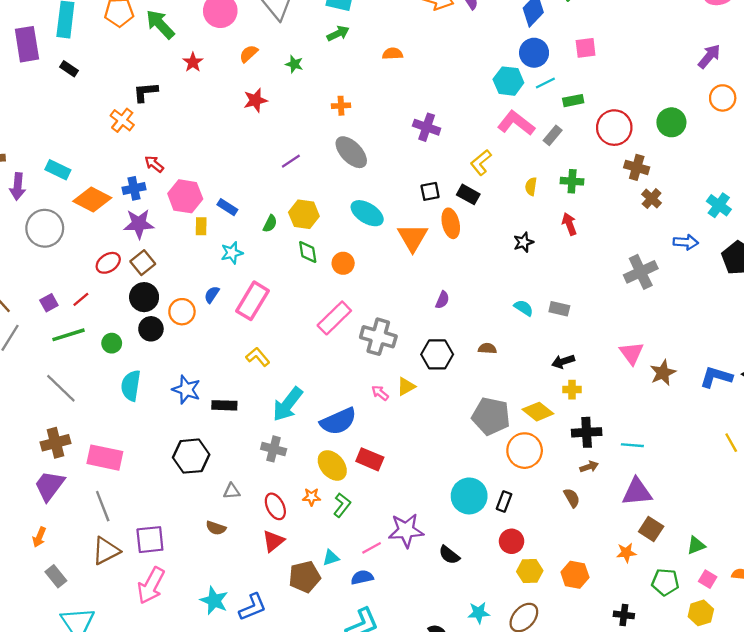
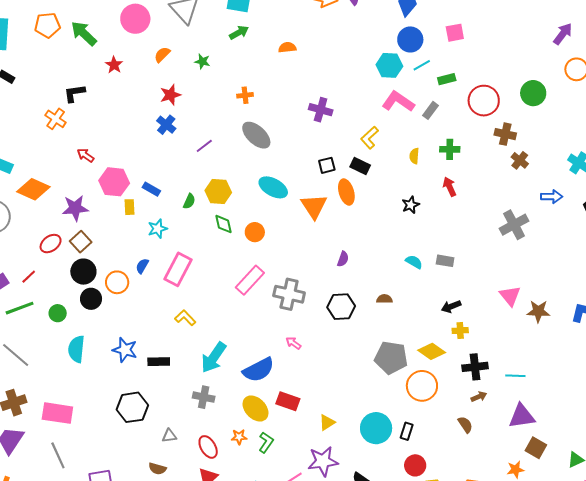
blue cross: (134, 188) -> (166, 125), moved, turned -36
brown star: (663, 373) -> (538, 311), turned 30
yellow triangle: (406, 387) -> (327, 422), moved

